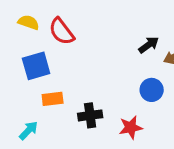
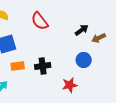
red semicircle: (62, 31) -> (40, 21), moved
black cross: (90, 115) -> (43, 66), moved

